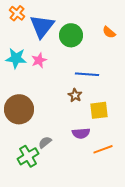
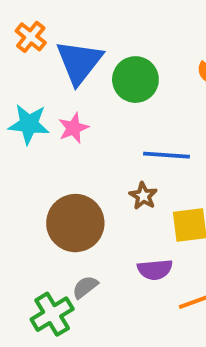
brown circle: (19, 109) -> (75, 223), moved

